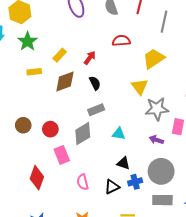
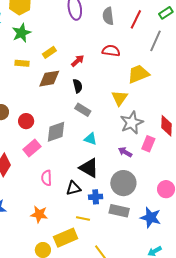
gray star: (157, 109) -> (132, 123), turned -30
gray rectangle: (96, 110) -> (83, 110), moved, turned 42
pink rectangle: (62, 155) -> (32, 148), turned 60
black triangle: (123, 163) -> (89, 168), size x1.5
blue cross: (135, 182) -> (96, 197), moved

